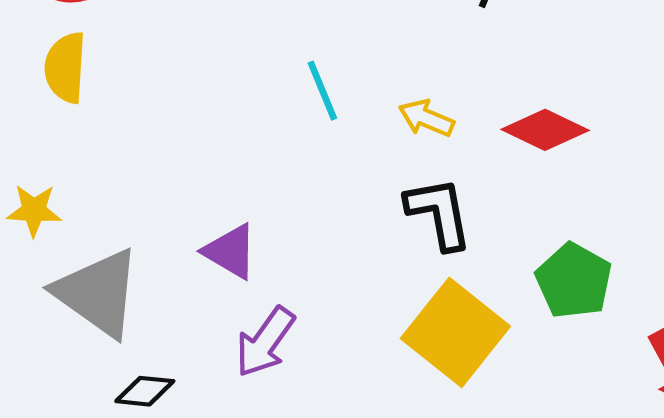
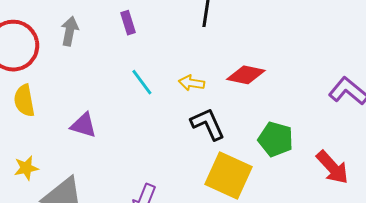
purple triangle: (230, 251) -> (84, 125), moved

